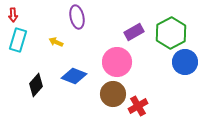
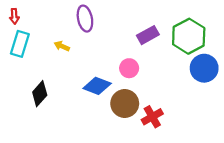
pink circle: (117, 62) -> (129, 68), size x0.6
blue diamond: (74, 76) -> (97, 86), moved

